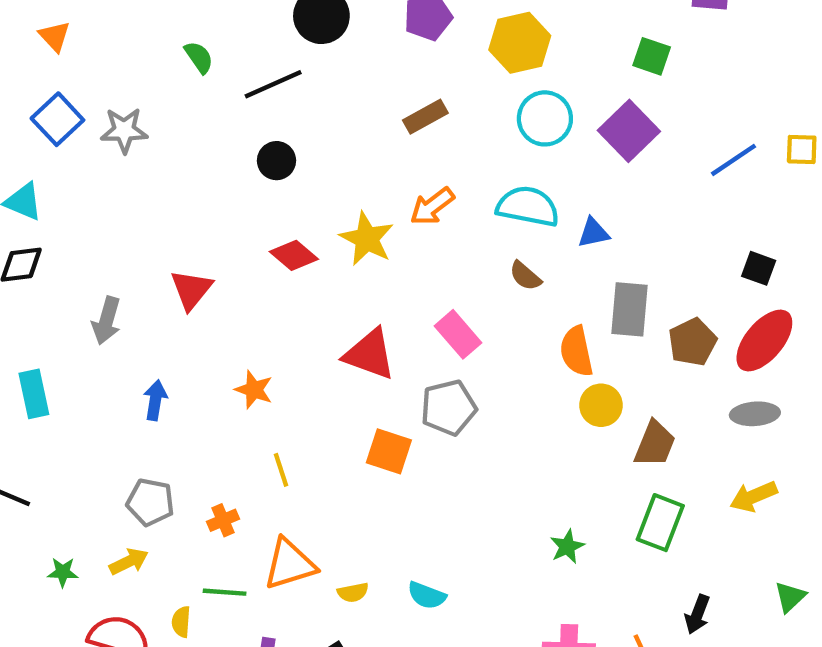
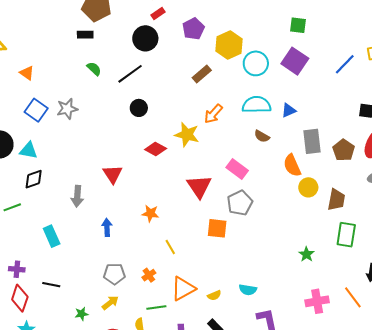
yellow hexagon: (520, 43) -> (229, 45), moved
red triangle: (370, 354) -> (199, 186), turned 48

